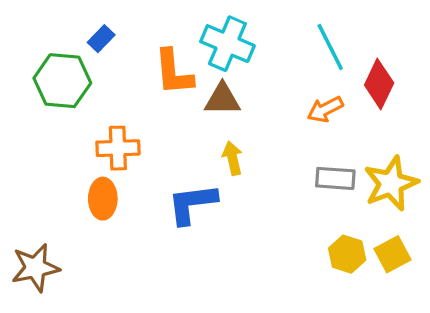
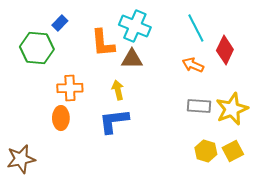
orange arrow: (325, 109) -> (193, 65), turned 50
yellow arrow: (233, 158) -> (118, 90), moved

